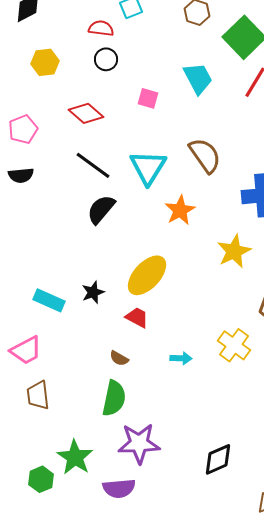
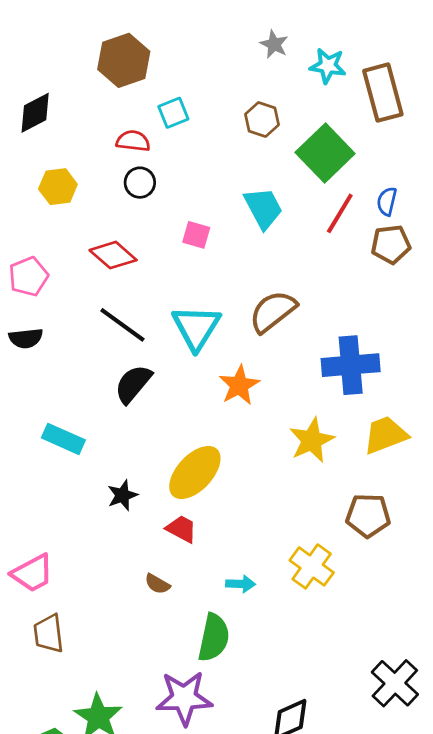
brown semicircle: (205, 155) -> (273, 311), turned -93
cyan rectangle: (49, 300) -> (63, 439), moved
green semicircle: (114, 398) -> (214, 638), moved

